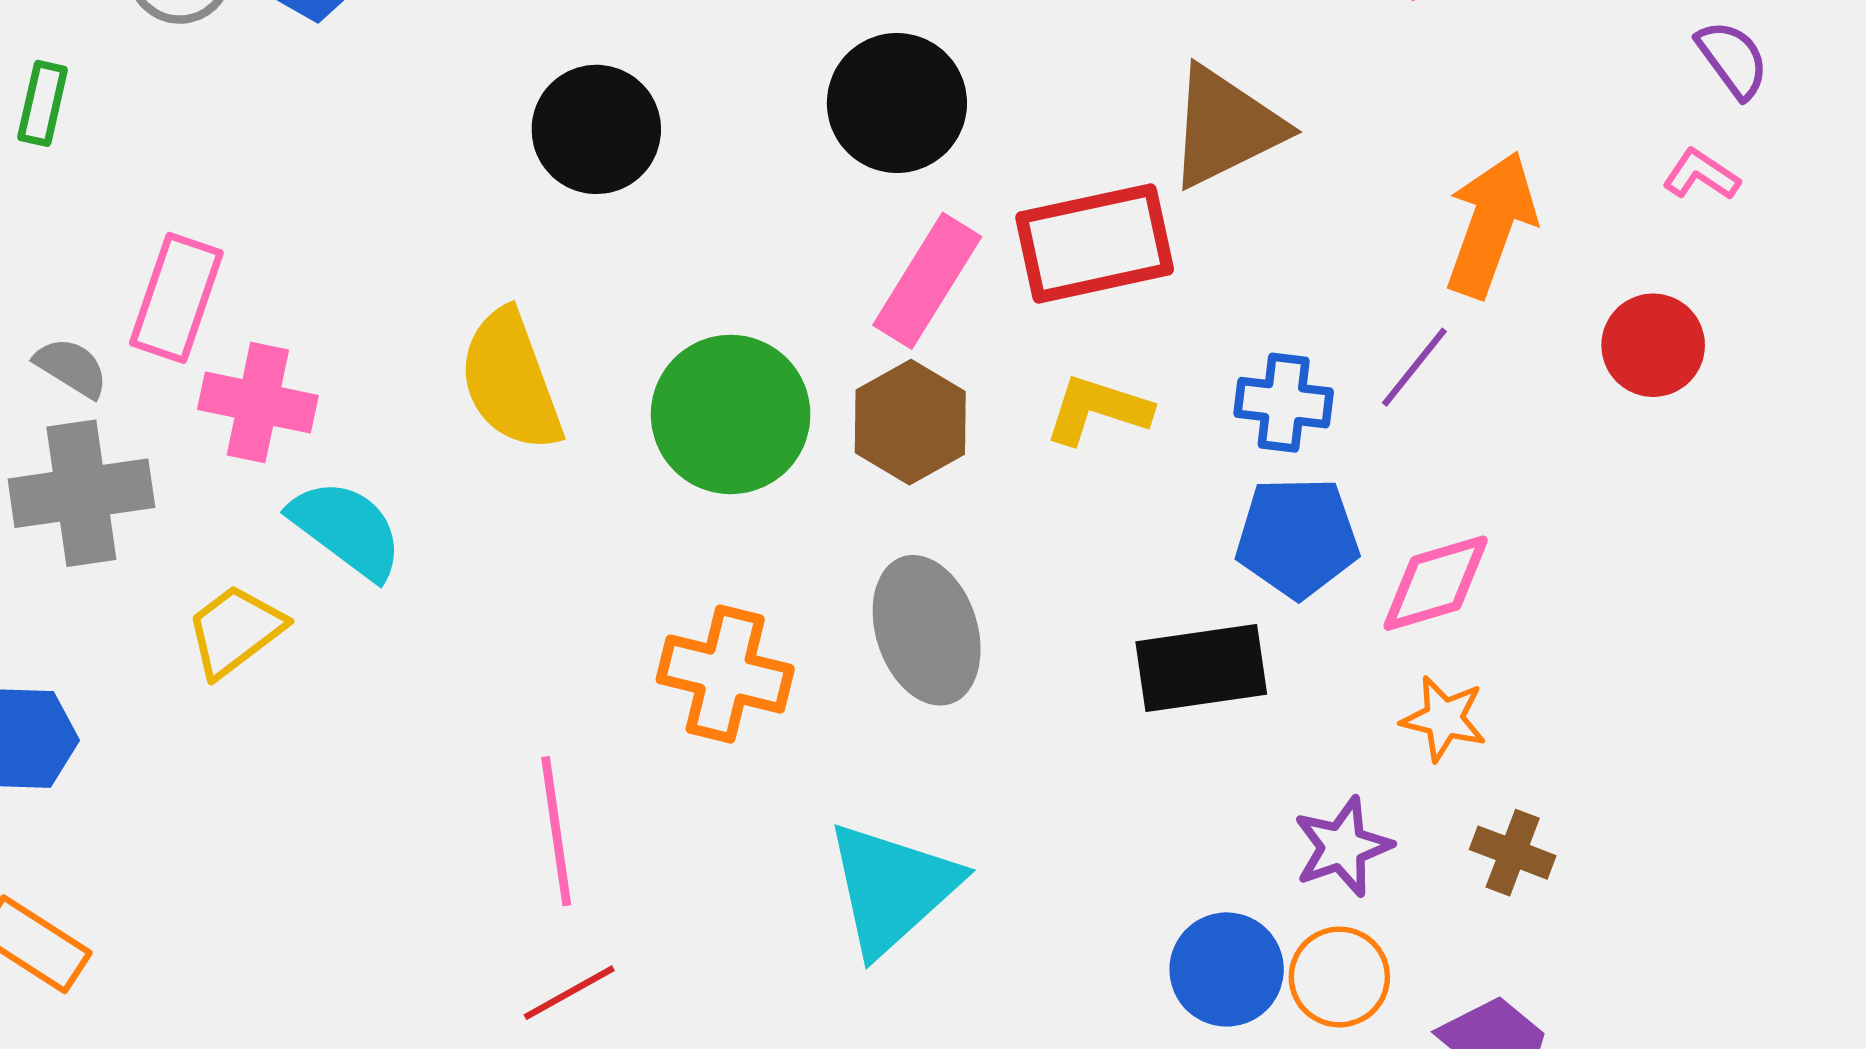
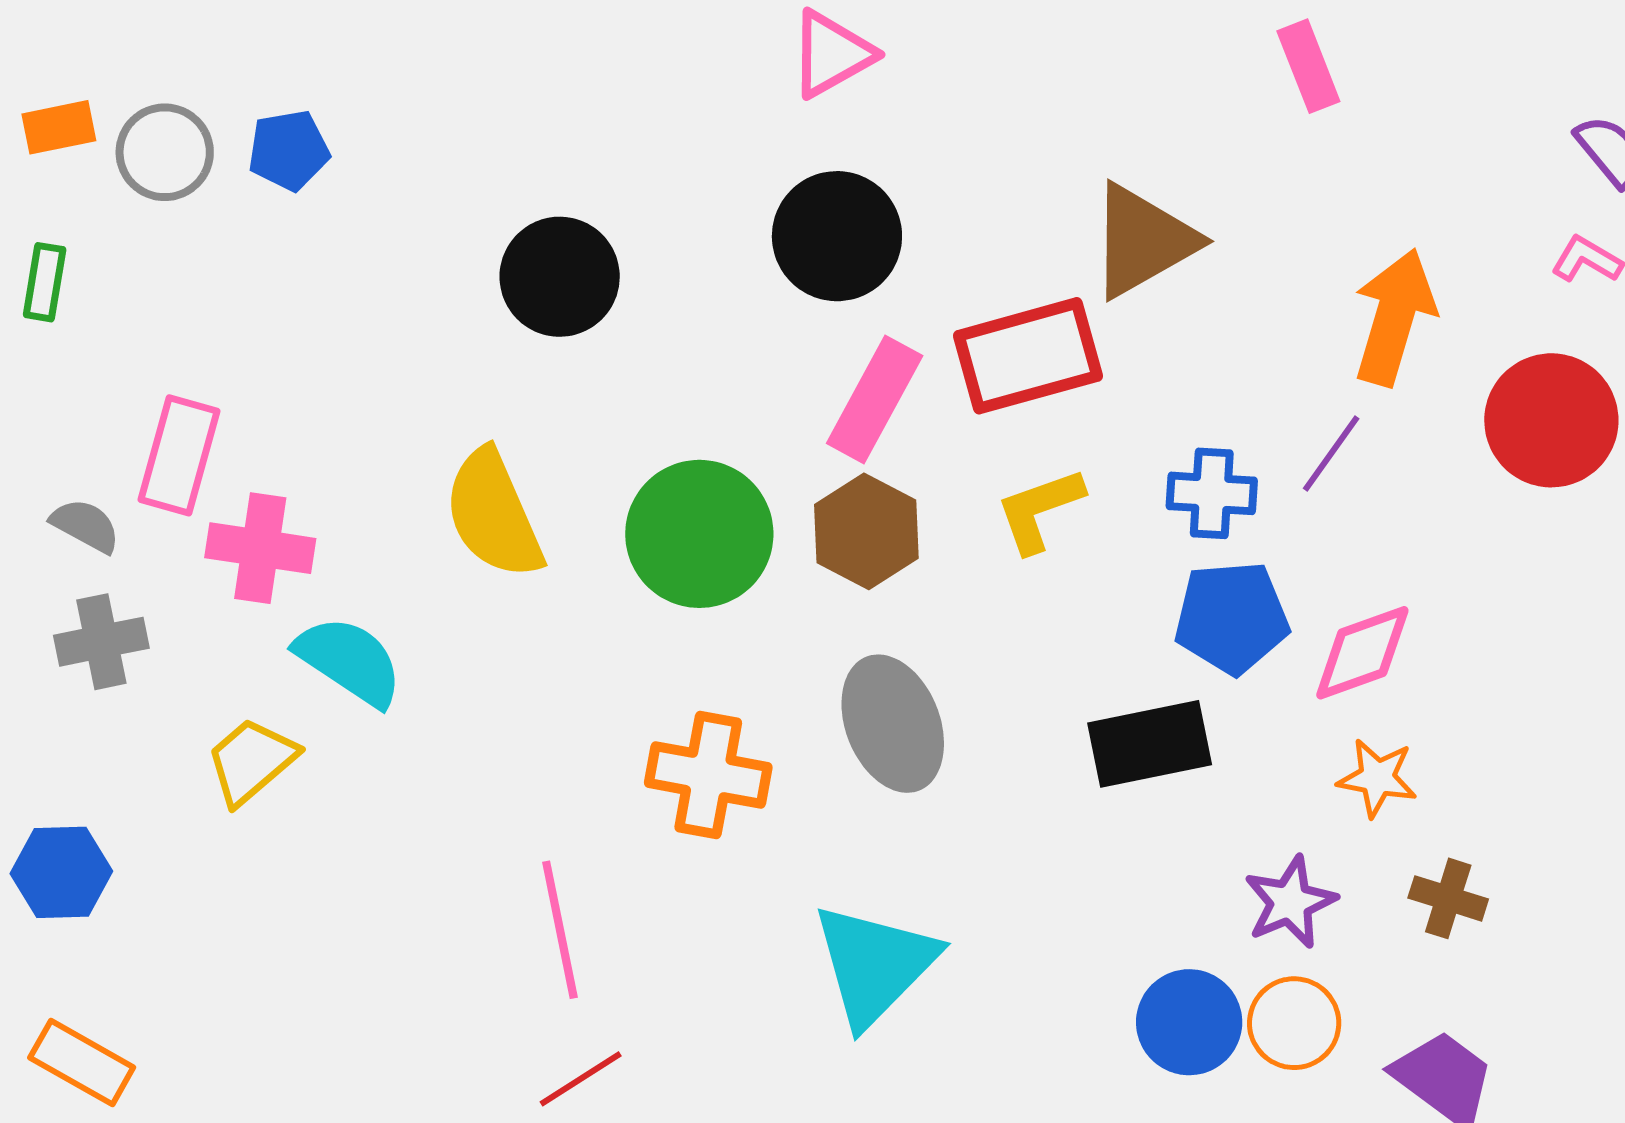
red circle: (1653, 345) -> (1551, 420), size x1.4
yellow L-shape: (1098, 410) -> (1040, 510), turned -34
gray cross: (81, 493) -> (101, 642), size x0.7

